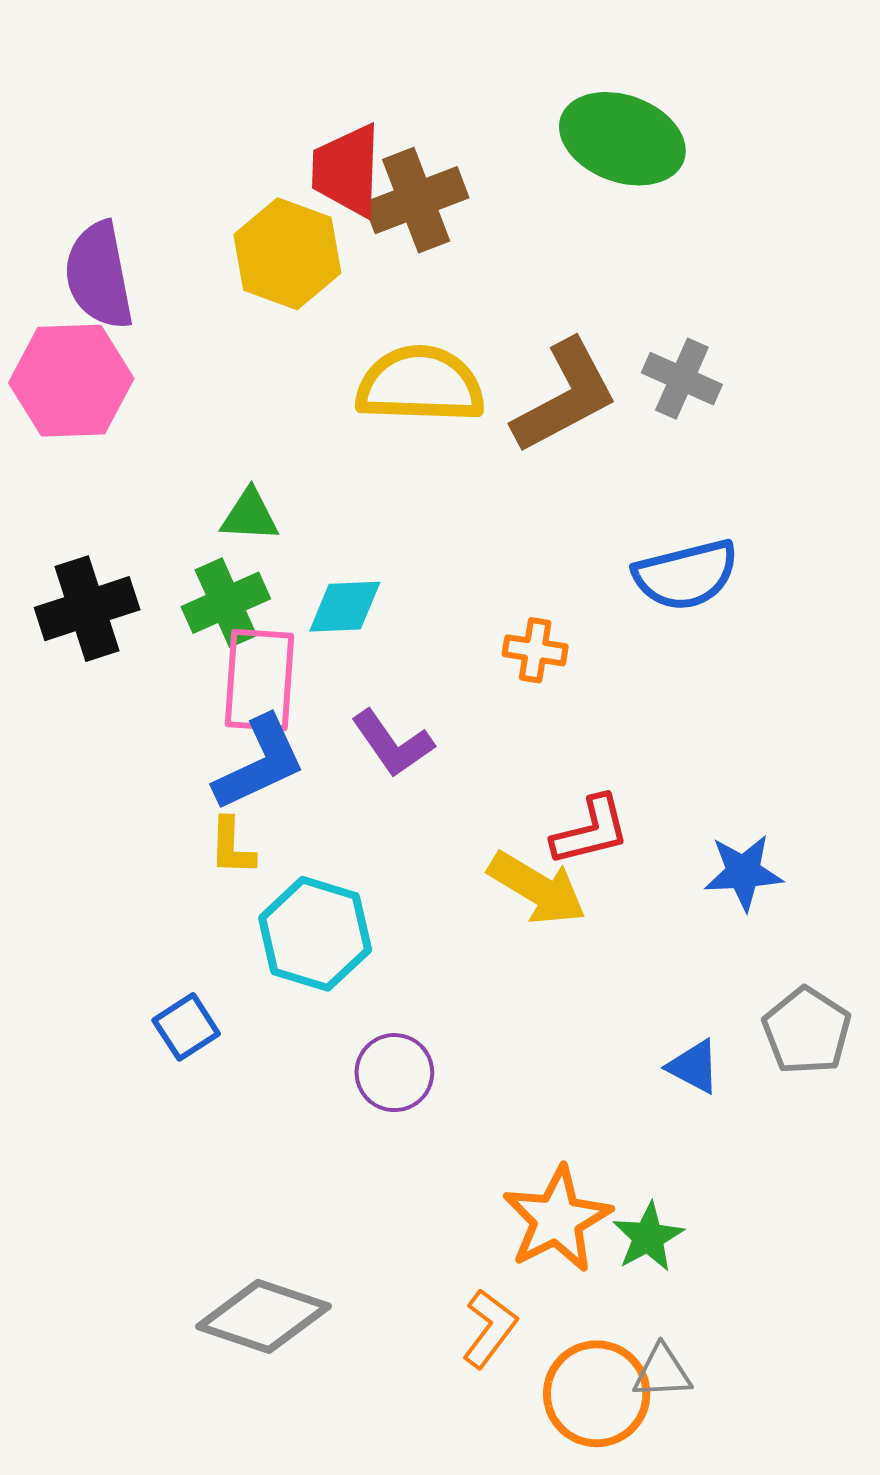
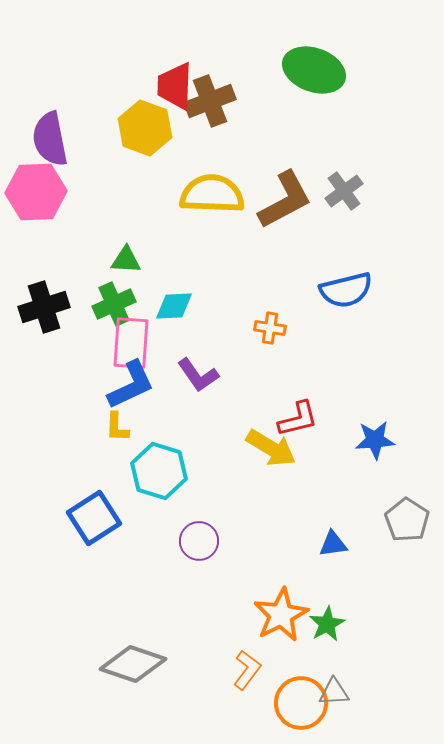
gray cross: (682, 379) -> (344, 191), turned 30
blue square: (186, 1027) -> (94, 518), size x1.6
blue triangle: (694, 1067) -> (333, 544), moved, turned -36

